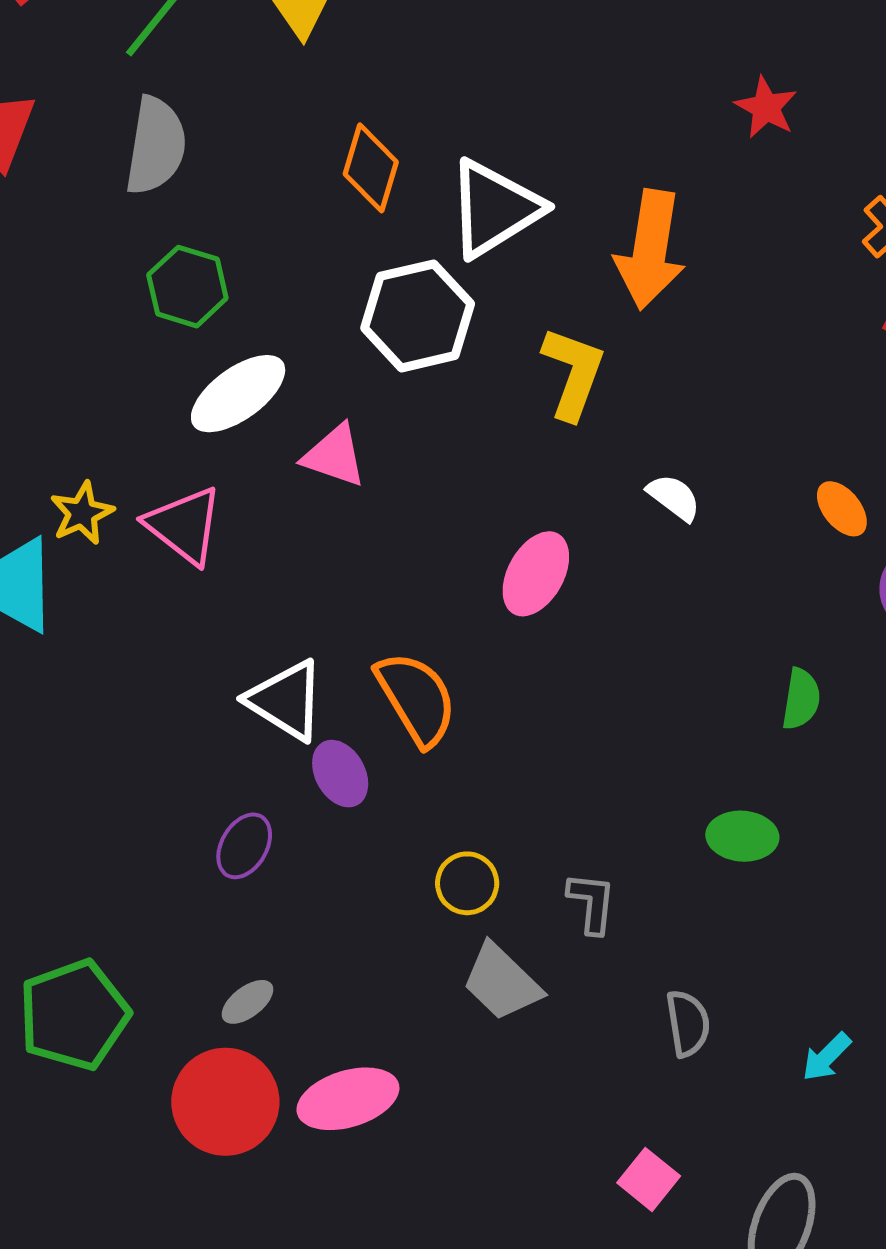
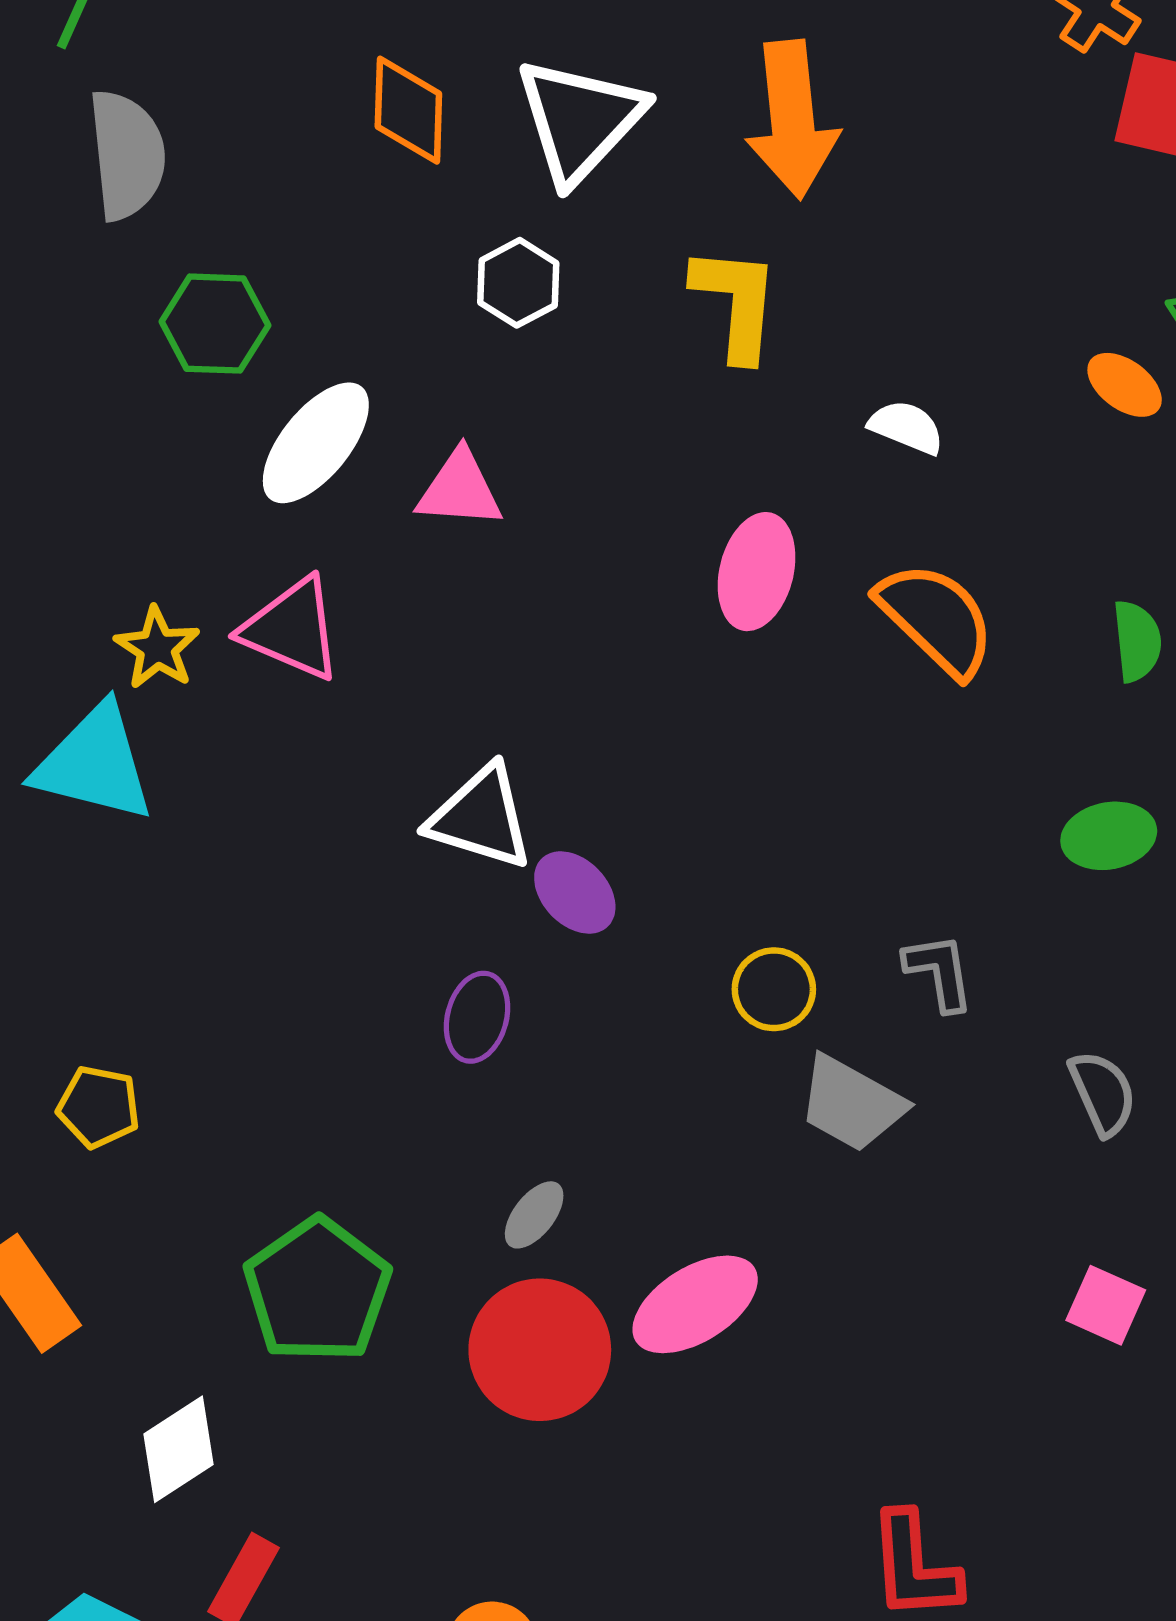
white hexagon: (418, 316) -> (518, 283), size x0.6
orange semicircle: (416, 698) -> (936, 619), moved

